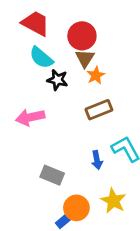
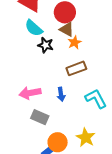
brown triangle: (85, 58) -> (67, 29), turned -35
pink arrow: (30, 117) -> (30, 93), moved
blue arrow: (97, 160) -> (61, 94), moved

